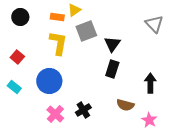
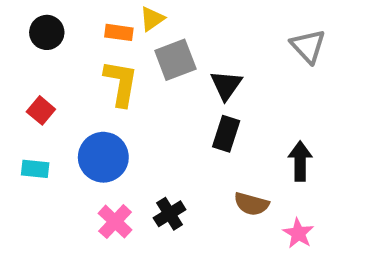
cyan rectangle: (14, 87) -> (35, 169), turned -32

